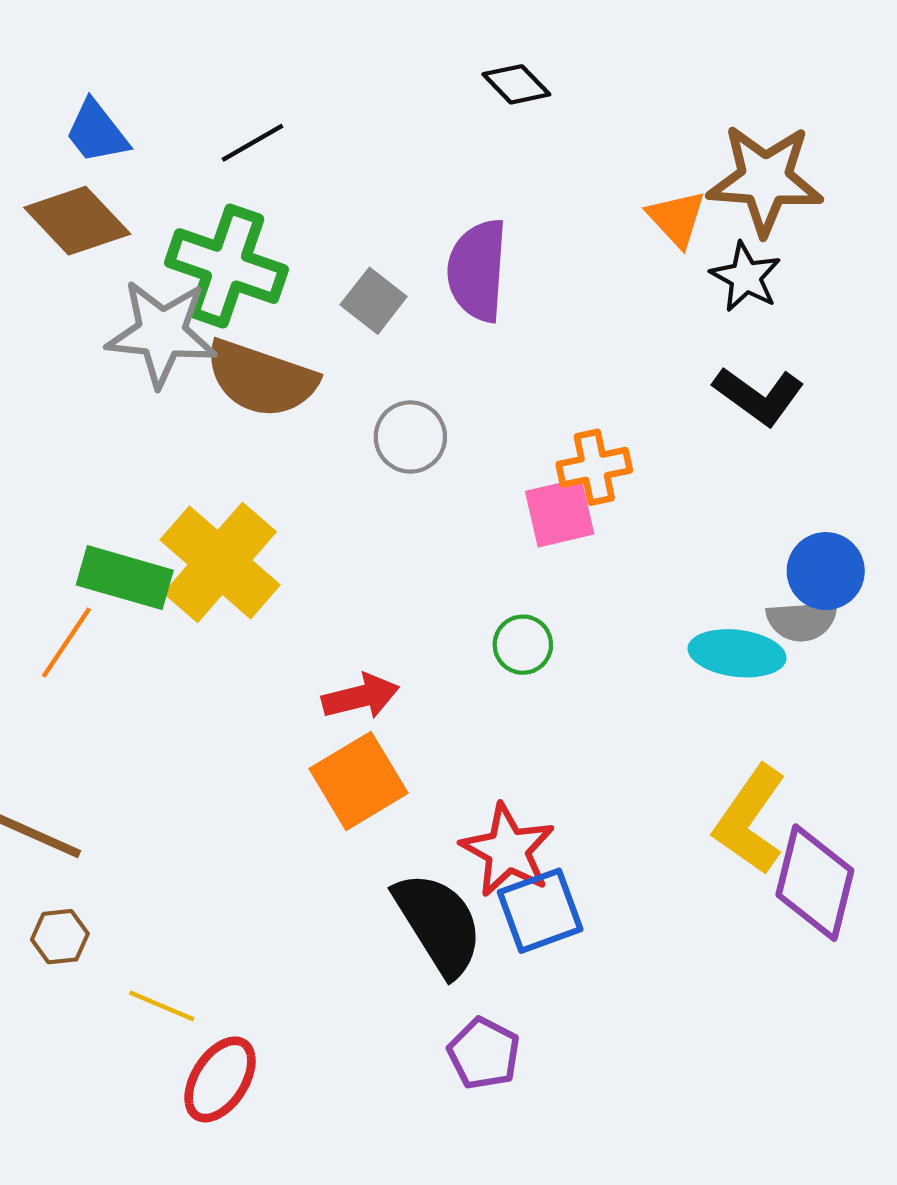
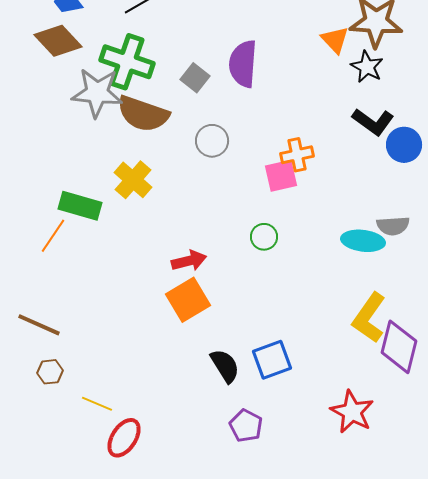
yellow cross: (220, 562) -> (133, 180), moved, size x0.7
blue circle: (826, 571) -> (404, 145), moved
red star: (508, 850) -> (352, 412), moved
black semicircle: (438, 924) -> (225, 366), size x0.7

